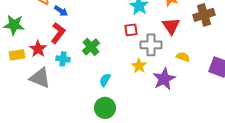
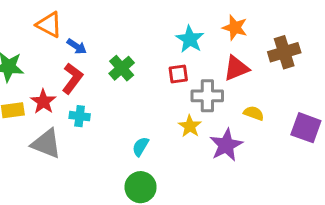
red triangle: (171, 26) -> (236, 68), turned 42
green cross: (91, 47) -> (122, 68), moved

